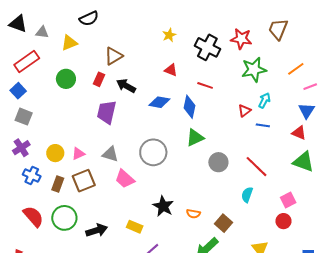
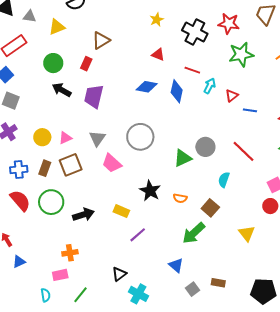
black arrow: (126, 86) -> (62, 90), moved
cyan arrow: (264, 100) -> (210, 86), moved
green triangle: (195, 138) -> (183, 158), moved
gray triangle: (110, 154) -> (97, 138), turned 48
blue cross: (32, 175) -> (19, 170), moved, turned -30
cyan semicircle: (247, 195) -> (224, 180), moved

